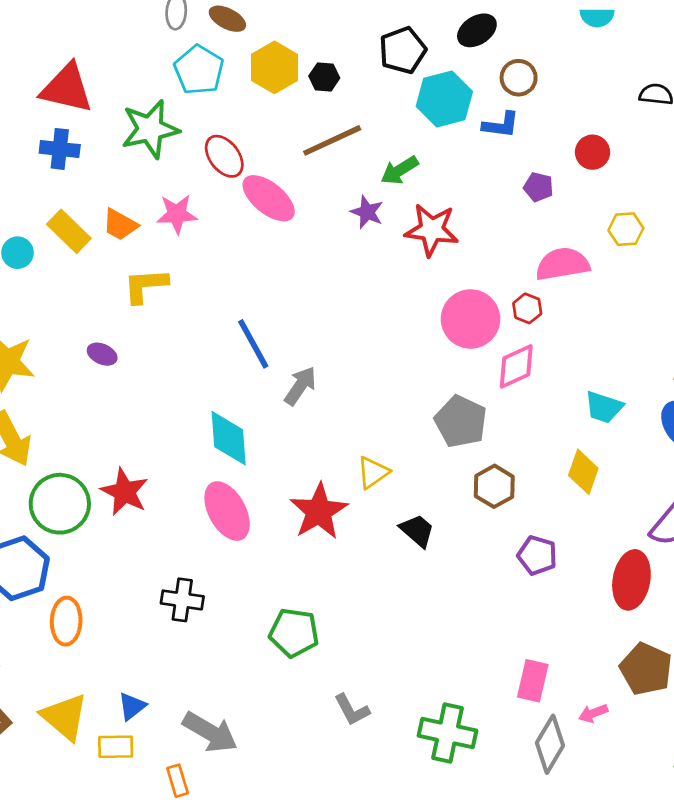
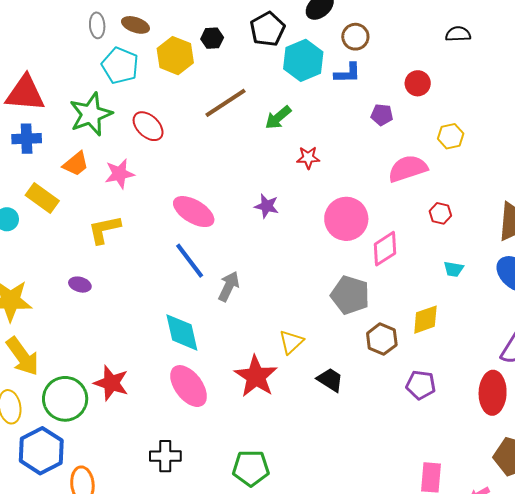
black hexagon: (324, 77) -> (212, 38), moved
pink ellipse: (269, 198) -> (194, 212), moved
purple star: (367, 212) -> (267, 206), moved
orange trapezoid: (120, 225) -> (76, 164), moved, turned -60
red star: (432, 230) -> (308, 158), size x0.6
red hexagon: (527, 308) -> (440, 213), moved
cyan trapezoid: (604, 407) -> (454, 269), size x0.7
yellow diamond: (583, 472) -> (425, 320), moved, turned 60

